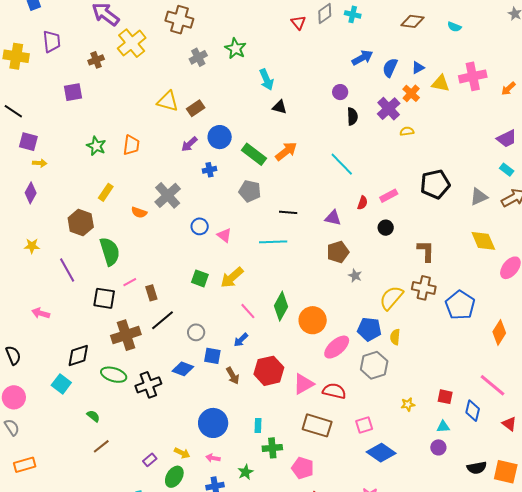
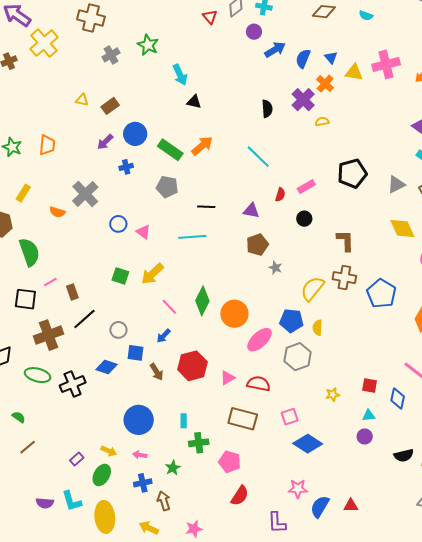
blue triangle: (418, 68) -> (331, 58), turned -40
purple circle: (340, 92) -> (254, 32), moved
yellow triangle: (168, 101) -> (82, 100), size x0.6
pink triangle: (303, 384) -> (228, 378), size x0.7

